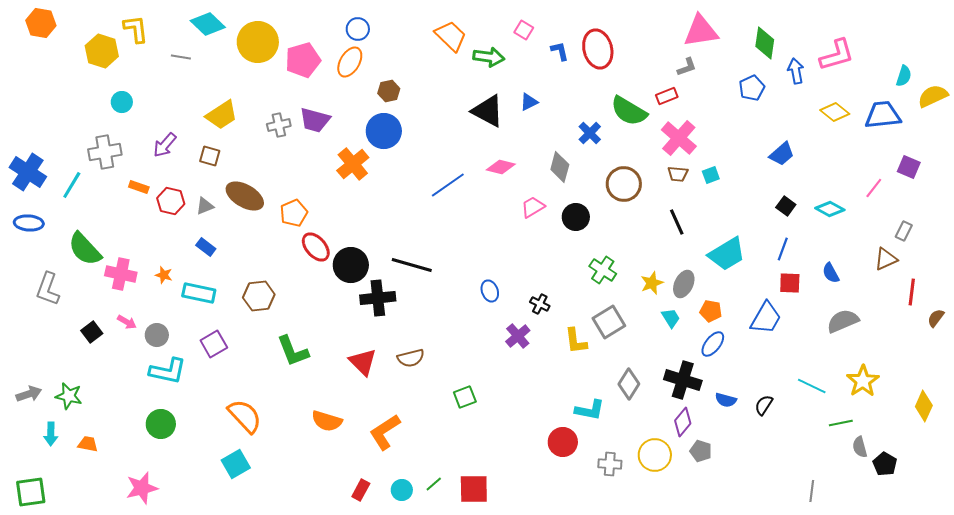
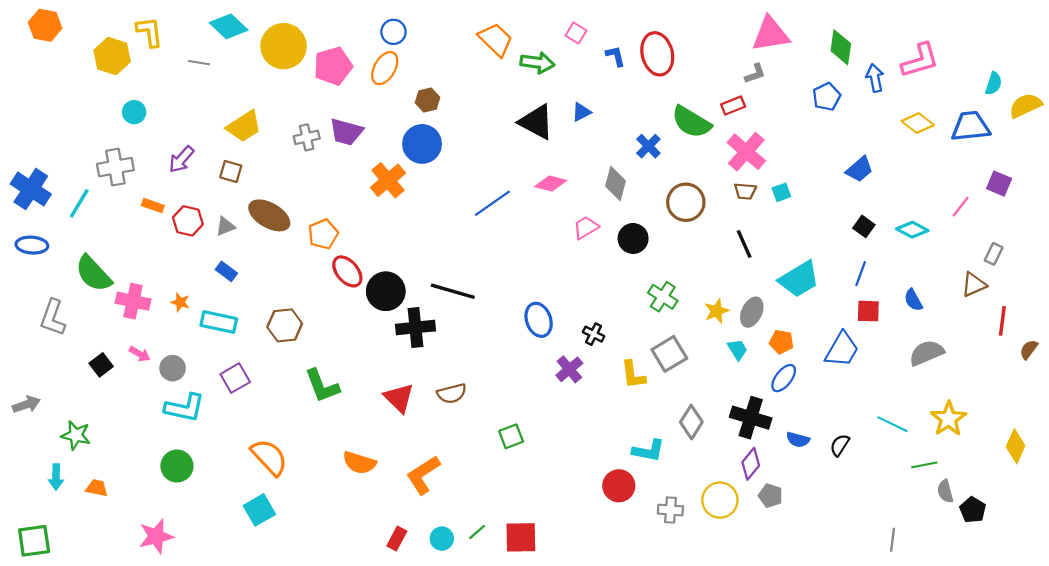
blue ellipse: (490, 291) -> (539, 320), size x1.4
gray arrow: (29, 394) -> (26, 404), moved

